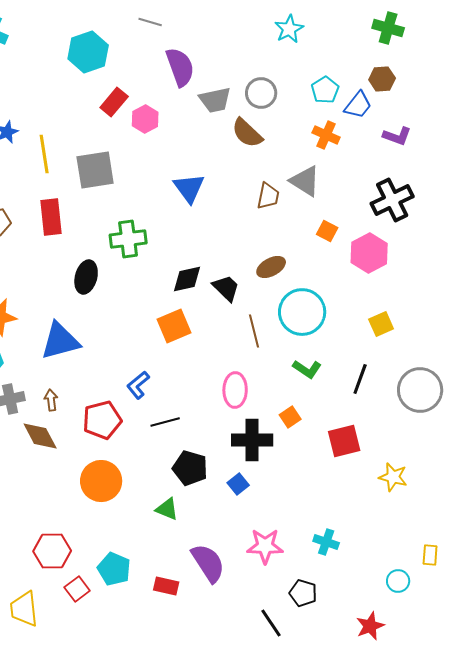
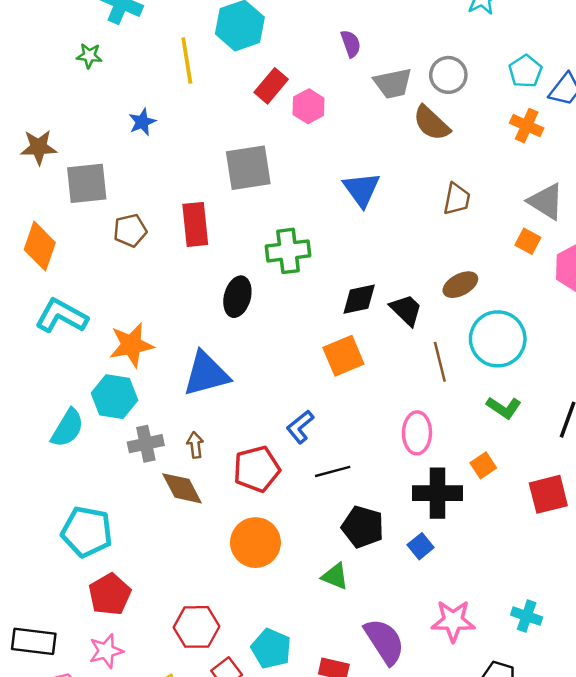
purple semicircle: (180, 67) -> (351, 44), size x0.6
yellow line: (44, 154) -> (187, 60), moved
gray triangle: (305, 181) -> (546, 201), moved

